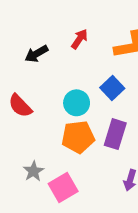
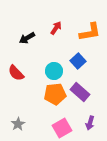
purple rectangle: (115, 134) -> (80, 92), turned -66
gray star: (33, 171) -> (18, 124), moved
pink square: (63, 188) -> (62, 128), moved

